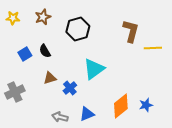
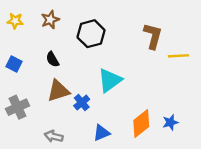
blue square: (25, 54) -> (14, 64), moved, turned -32
brown triangle: (50, 78) -> (58, 91), size x1.5
gray arrow: (60, 117) -> (54, 136), moved

